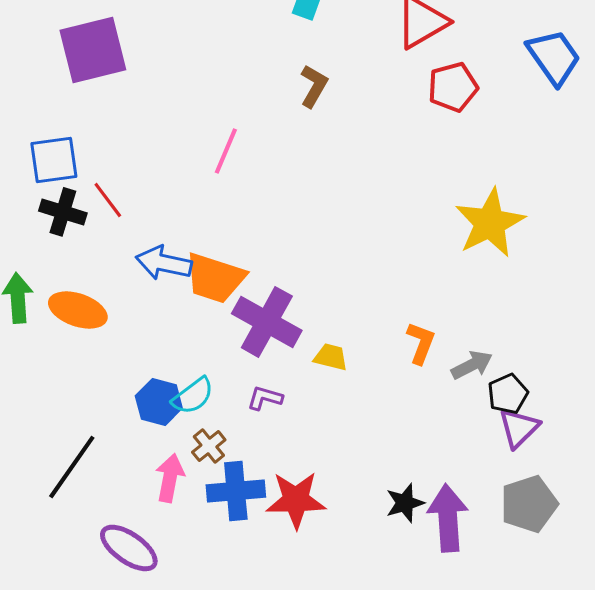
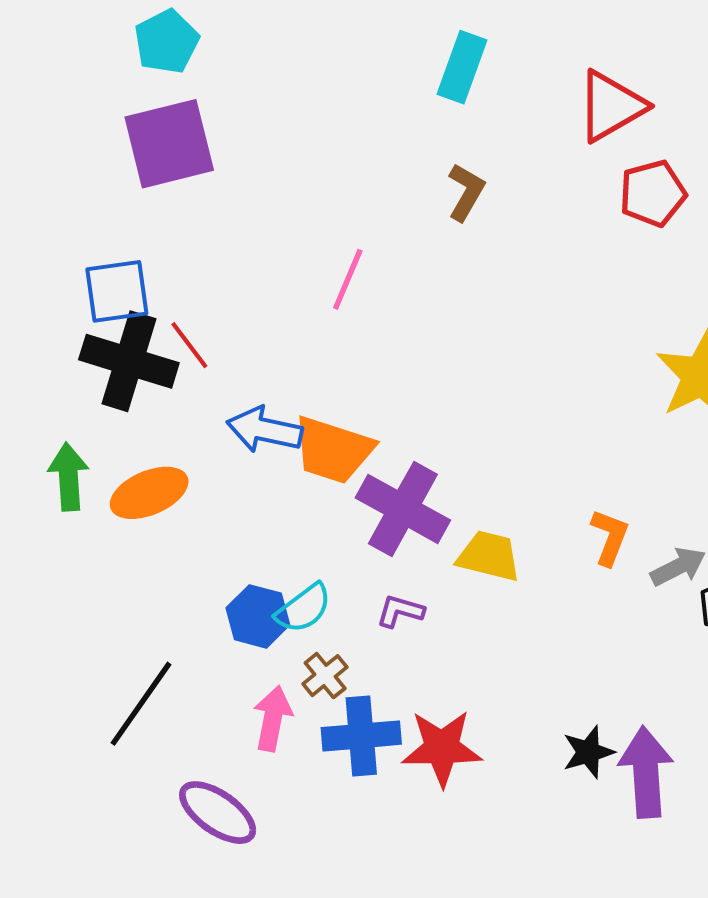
black cross: (63, 212) -> (129, 361), size x1.5
orange ellipse: (78, 310) -> (149, 493), turned -42
yellow trapezoid: (331, 357) -> (489, 556), size x1.4

